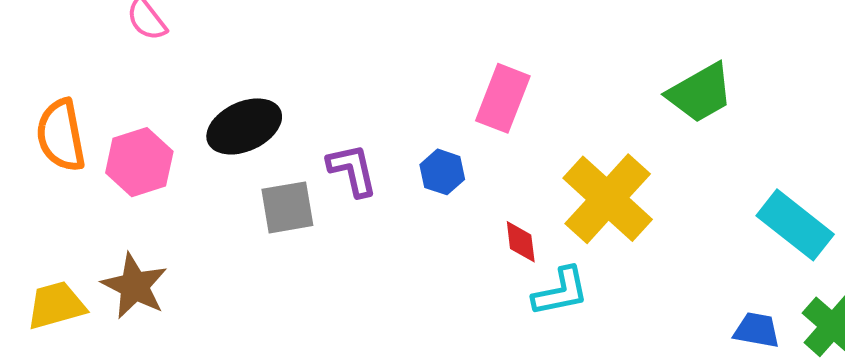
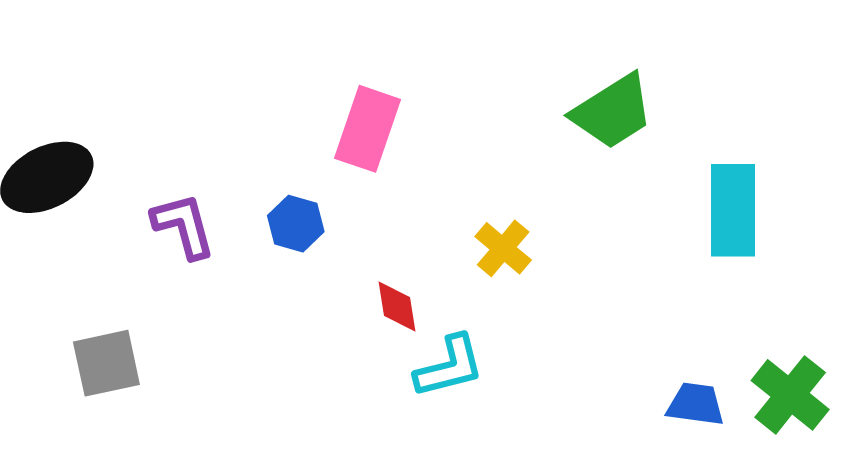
yellow cross: (608, 199) -> (503, 248), size x0.5
gray square: (287, 207) -> (106, 363), moved
cyan rectangle: (795, 225) -> (733, 210), moved, turned 54

